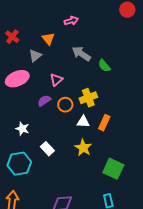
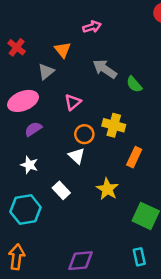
yellow cross: (88, 98) -> (114, 125), turned 36
purple semicircle: (44, 101) -> (33, 129), moved
white triangle: (83, 122) -> (77, 156), moved, turned 40

